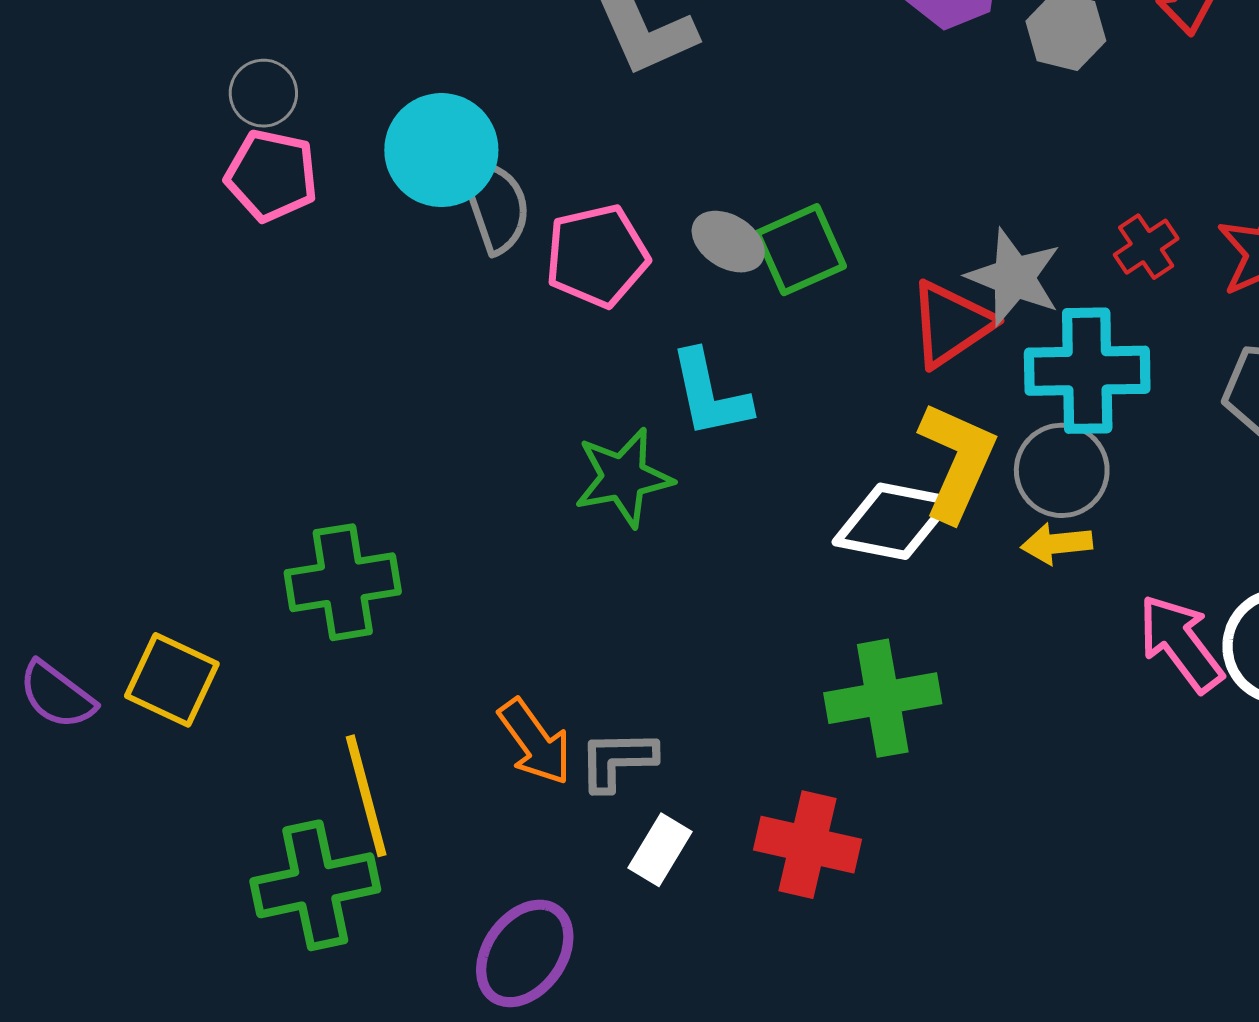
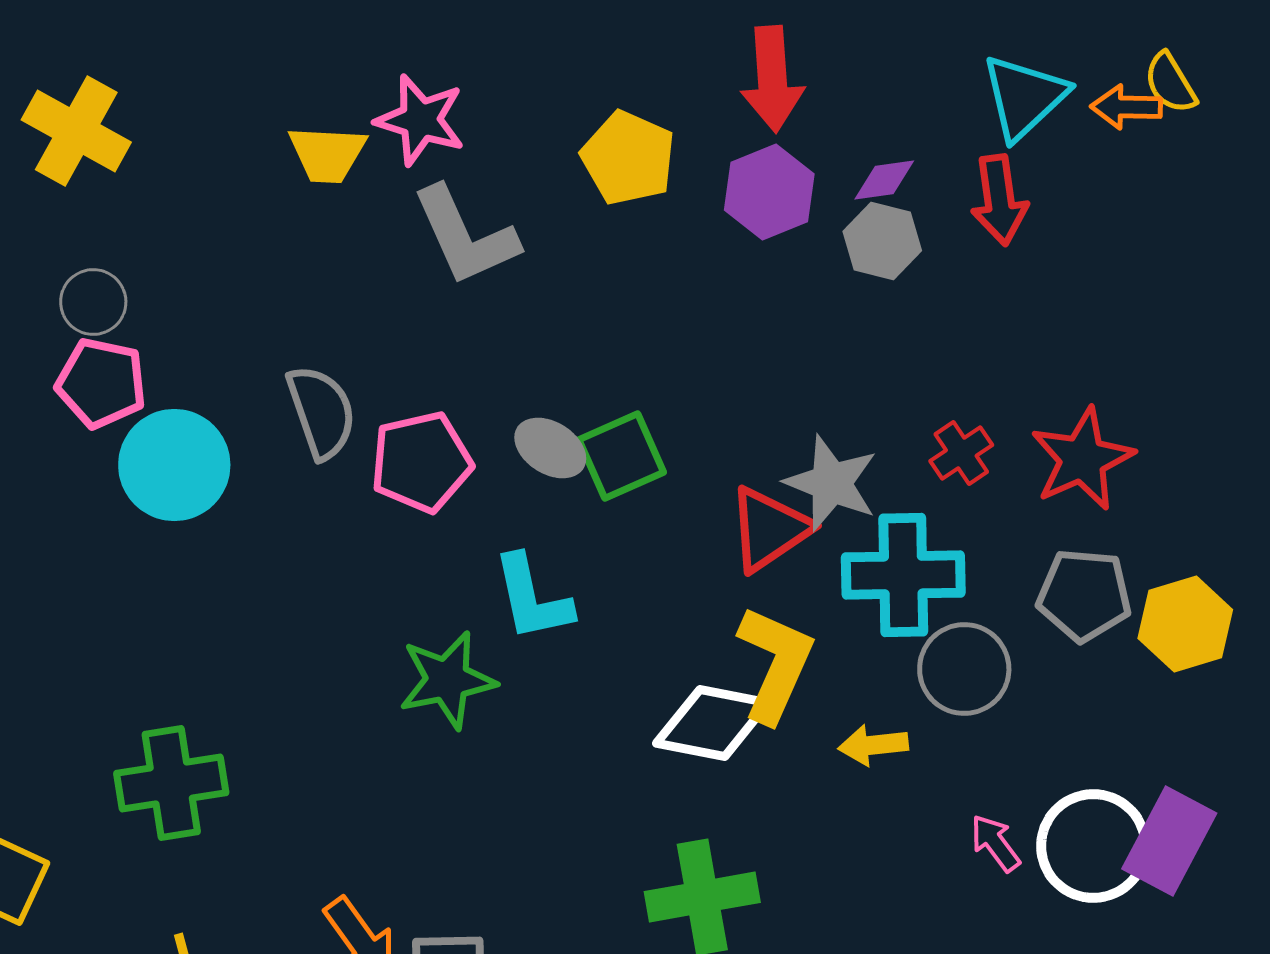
cyan circle: (441, 150) -> (174, 465), moved
gray circle: (1062, 470) -> (964, 669), moved
pink arrow: (1181, 643) -> (995, 843), size x0.6

